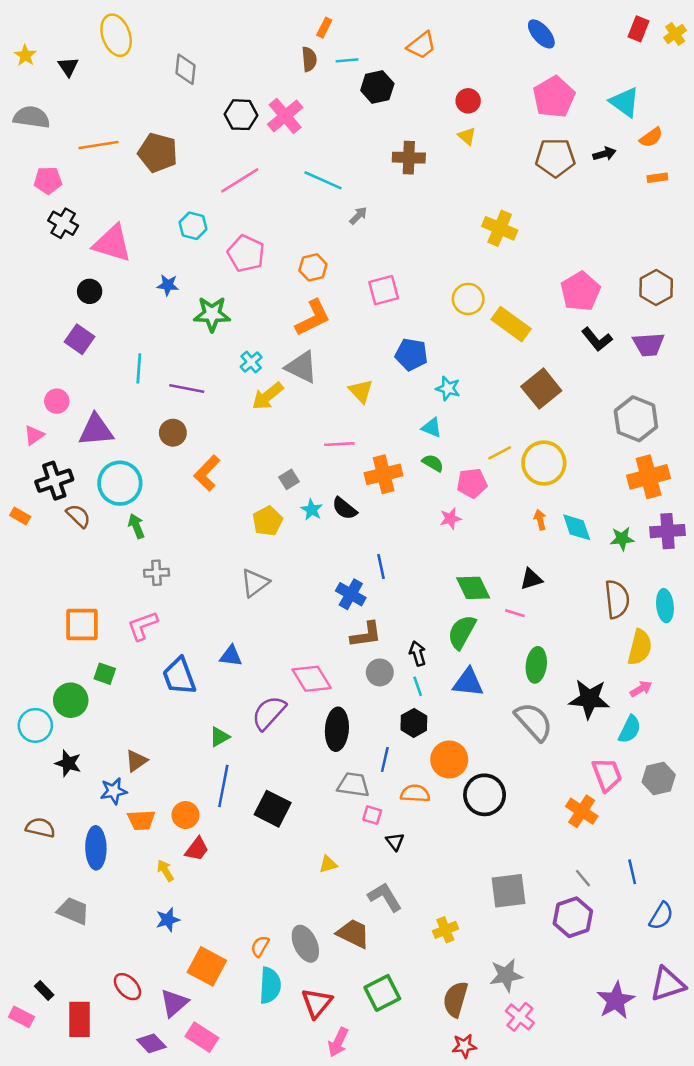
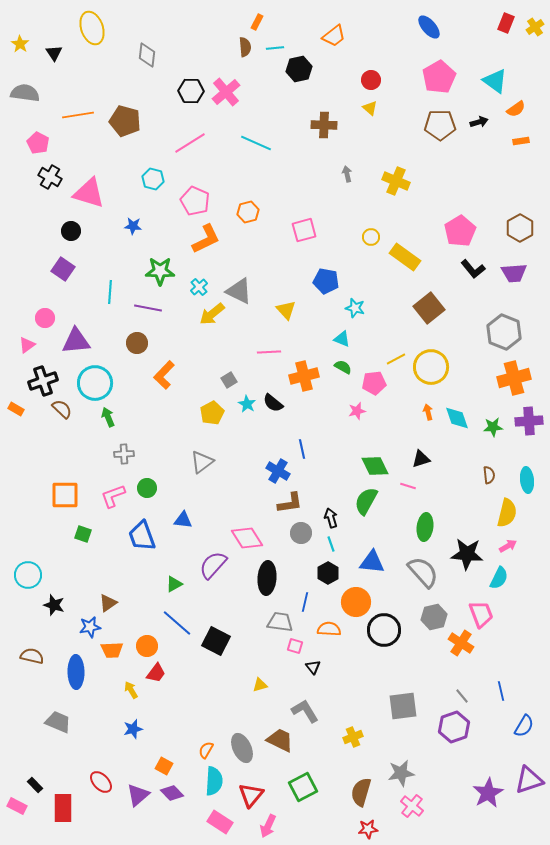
pink pentagon: (48, 180) -> (38, 143), turned 30
gray arrow: (358, 216) -> (347, 174), moved, turned -56
yellow circle: (468, 299) -> (371, 237), size x0.7
green star: (212, 314) -> (160, 271), moved
orange L-shape: (313, 318) -> (206, 239), moved
brown semicircle: (617, 599) -> (489, 475), size x0.6
blue triangle: (468, 683) -> (372, 562), moved
green circle: (71, 700) -> (147, 488), moved, size x0.7
gray hexagon: (659, 778) -> (434, 617), moved
blue line: (223, 786) -> (177, 623), turned -60
orange square: (207, 966) -> (164, 766), size x0.6
pink rectangle: (202, 1037) -> (220, 822), moved
purple diamond: (151, 1043) -> (172, 793), moved

